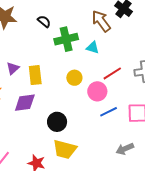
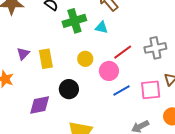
purple diamond: (25, 103) -> (40, 105), moved
black circle: (57, 122) -> (69, 89), moved

